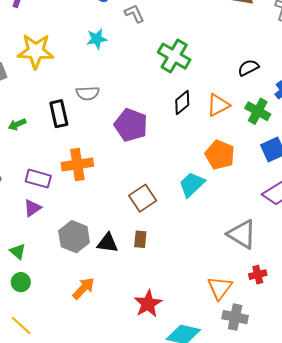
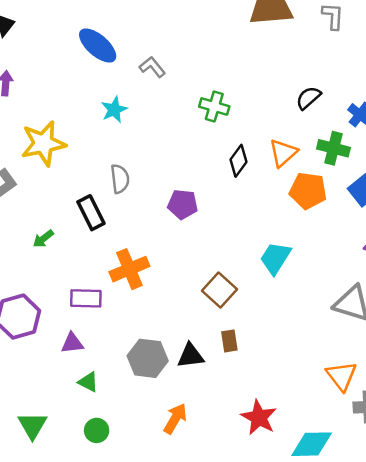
green cross: (174, 56) -> (214, 107), size x0.7
gray semicircle: (88, 93) -> (120, 179), turned -80
purple pentagon: (131, 125) -> (183, 204), size x0.7
orange pentagon: (220, 155) -> (308, 191), moved
purple triangle: (32, 208) -> (72, 343), moved, turned 42
green triangle: (18, 251) -> (88, 382), moved

